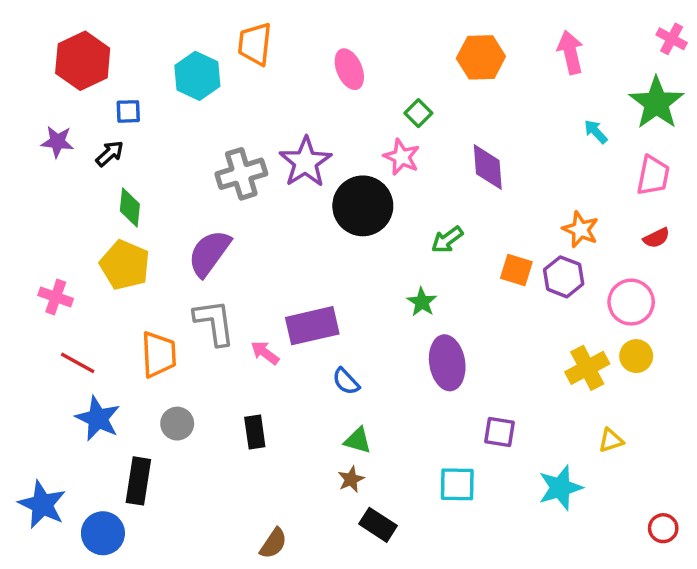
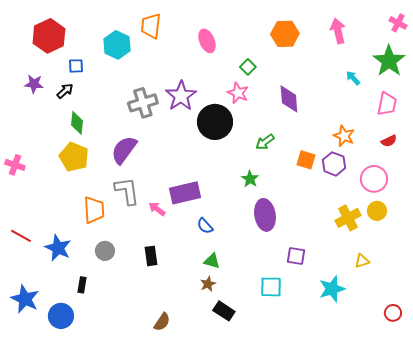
pink cross: (56, 297) -> (15, 165), moved
red line: (78, 363) -> (21, 236), moved
black rectangle: (138, 481) -> (82, 285), size x0.6

